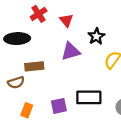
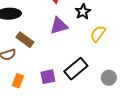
brown rectangle: (34, 66) -> (25, 40), turned 42
black rectangle: (89, 97) -> (76, 69), turned -40

